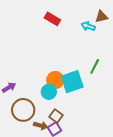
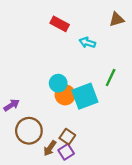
cyan arrow: (88, 26) -> (87, 43), moved
cyan circle: (49, 92) -> (58, 83), moved
brown arrow: (41, 126) -> (50, 148), turned 112

